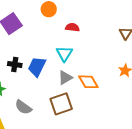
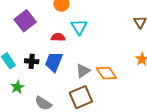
red semicircle: (72, 27) -> (58, 37), moved
cyan triangle: (64, 54) -> (79, 27), moved

